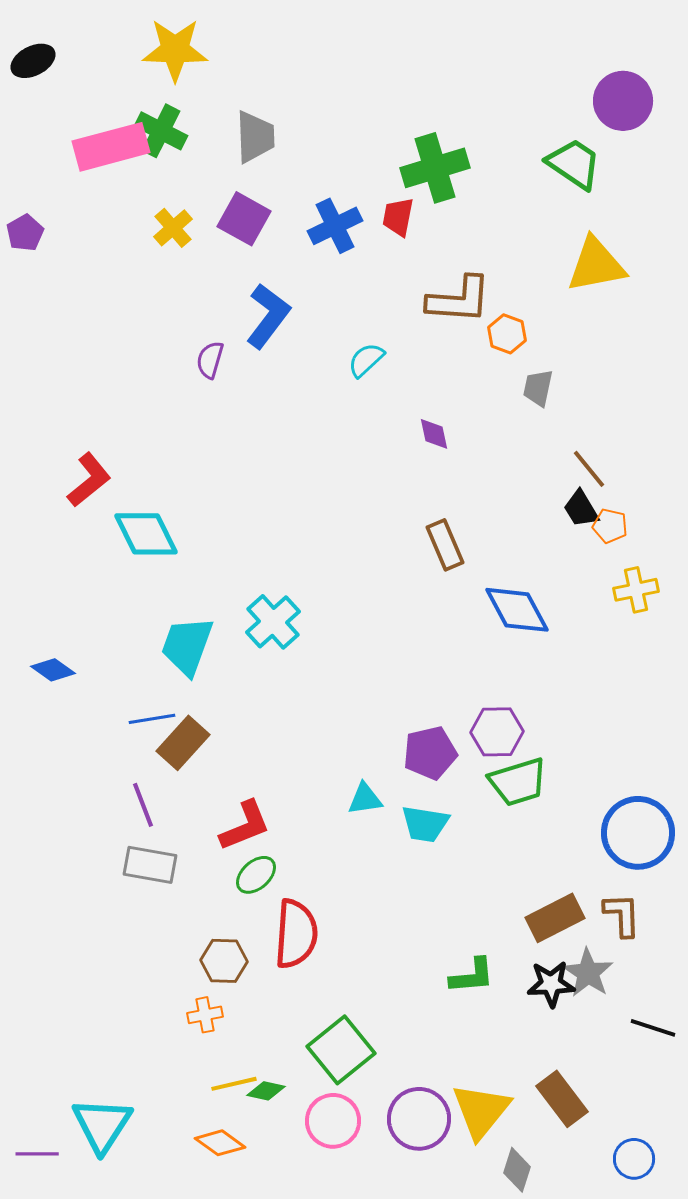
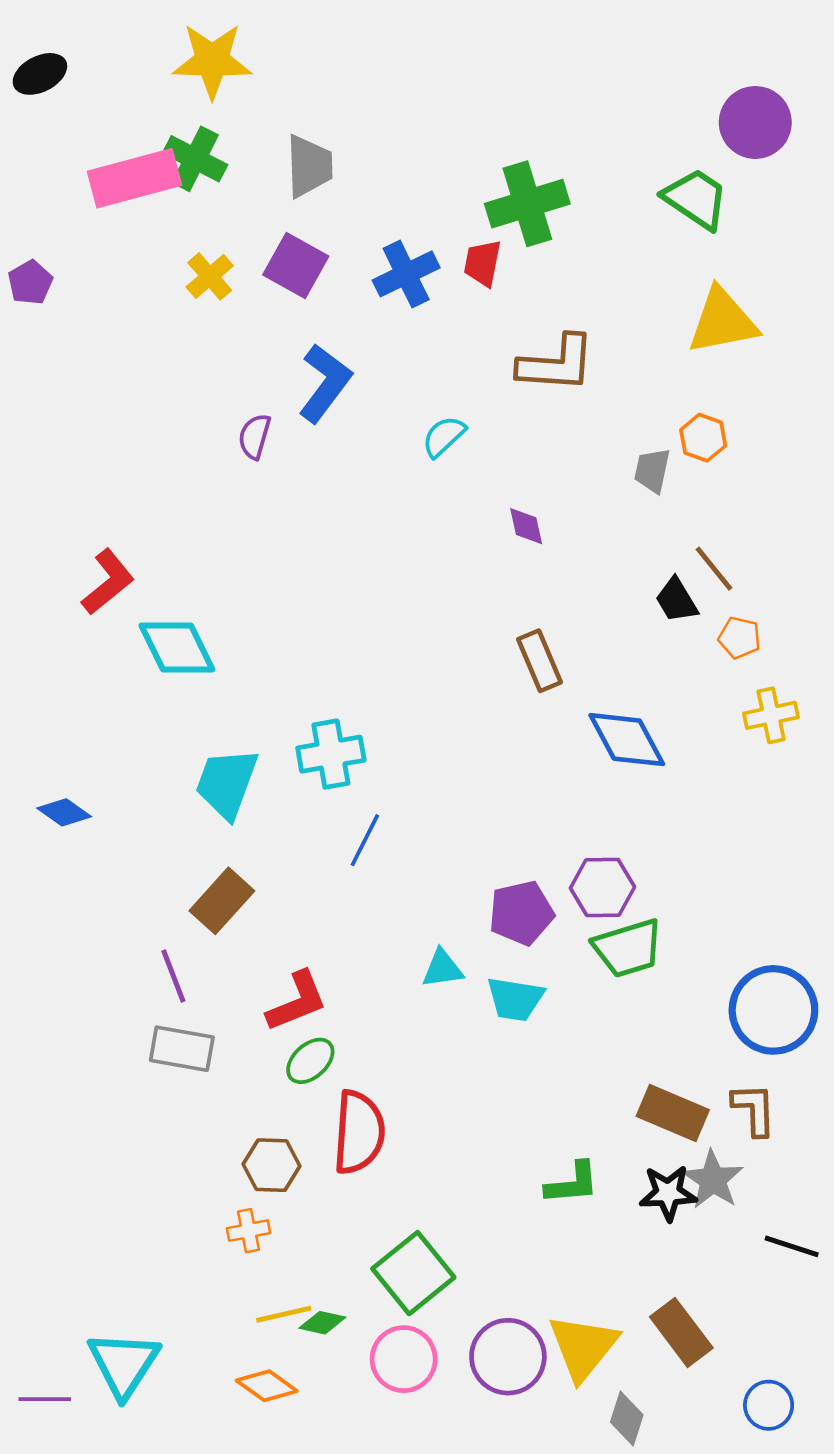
orange hexagon: (507, 334) -> (703, 438), moved
black trapezoid: (581, 509) -> (676, 600), moved
cyan cross: (273, 622) -> (331, 754), turned 32
blue line: (152, 719) -> (365, 840), moved, turned -54
brown rectangle: (555, 918) -> (673, 1113), turned 50

